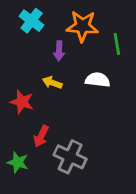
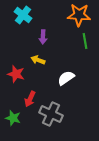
orange star: (82, 26) -> (79, 15), moved
green line: (117, 44) -> (85, 41), moved
white semicircle: (98, 80) -> (66, 78), moved, turned -42

